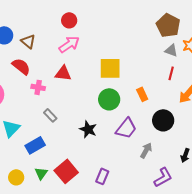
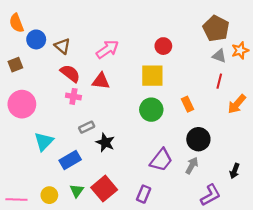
red circle: (69, 20) -> (163, 46), moved
red semicircle: (21, 66) -> (70, 73), moved
gray rectangle: (50, 115) -> (87, 127), turned -72
black circle: (163, 120) -> (198, 139), moved
purple trapezoid: (126, 128) -> (161, 160), moved
black star: (88, 129) -> (105, 143), moved

